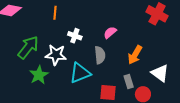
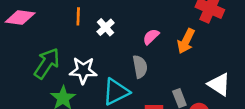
white cross: (75, 36) -> (106, 27), moved, turned 32
orange arrow: (135, 55) -> (186, 41), moved

